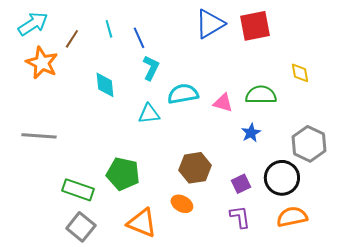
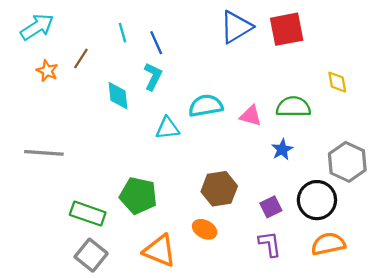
brown line: (72, 39) -> (81, 58), moved
orange star: (42, 63) -> (47, 71), size x0.6
cyan L-shape: (151, 68) -> (153, 76), moved

